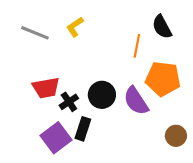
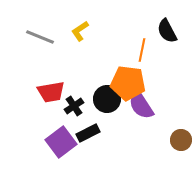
orange pentagon: (163, 79) -> (128, 83), moved
black rectangle: (83, 129) -> (88, 133), turned 45

